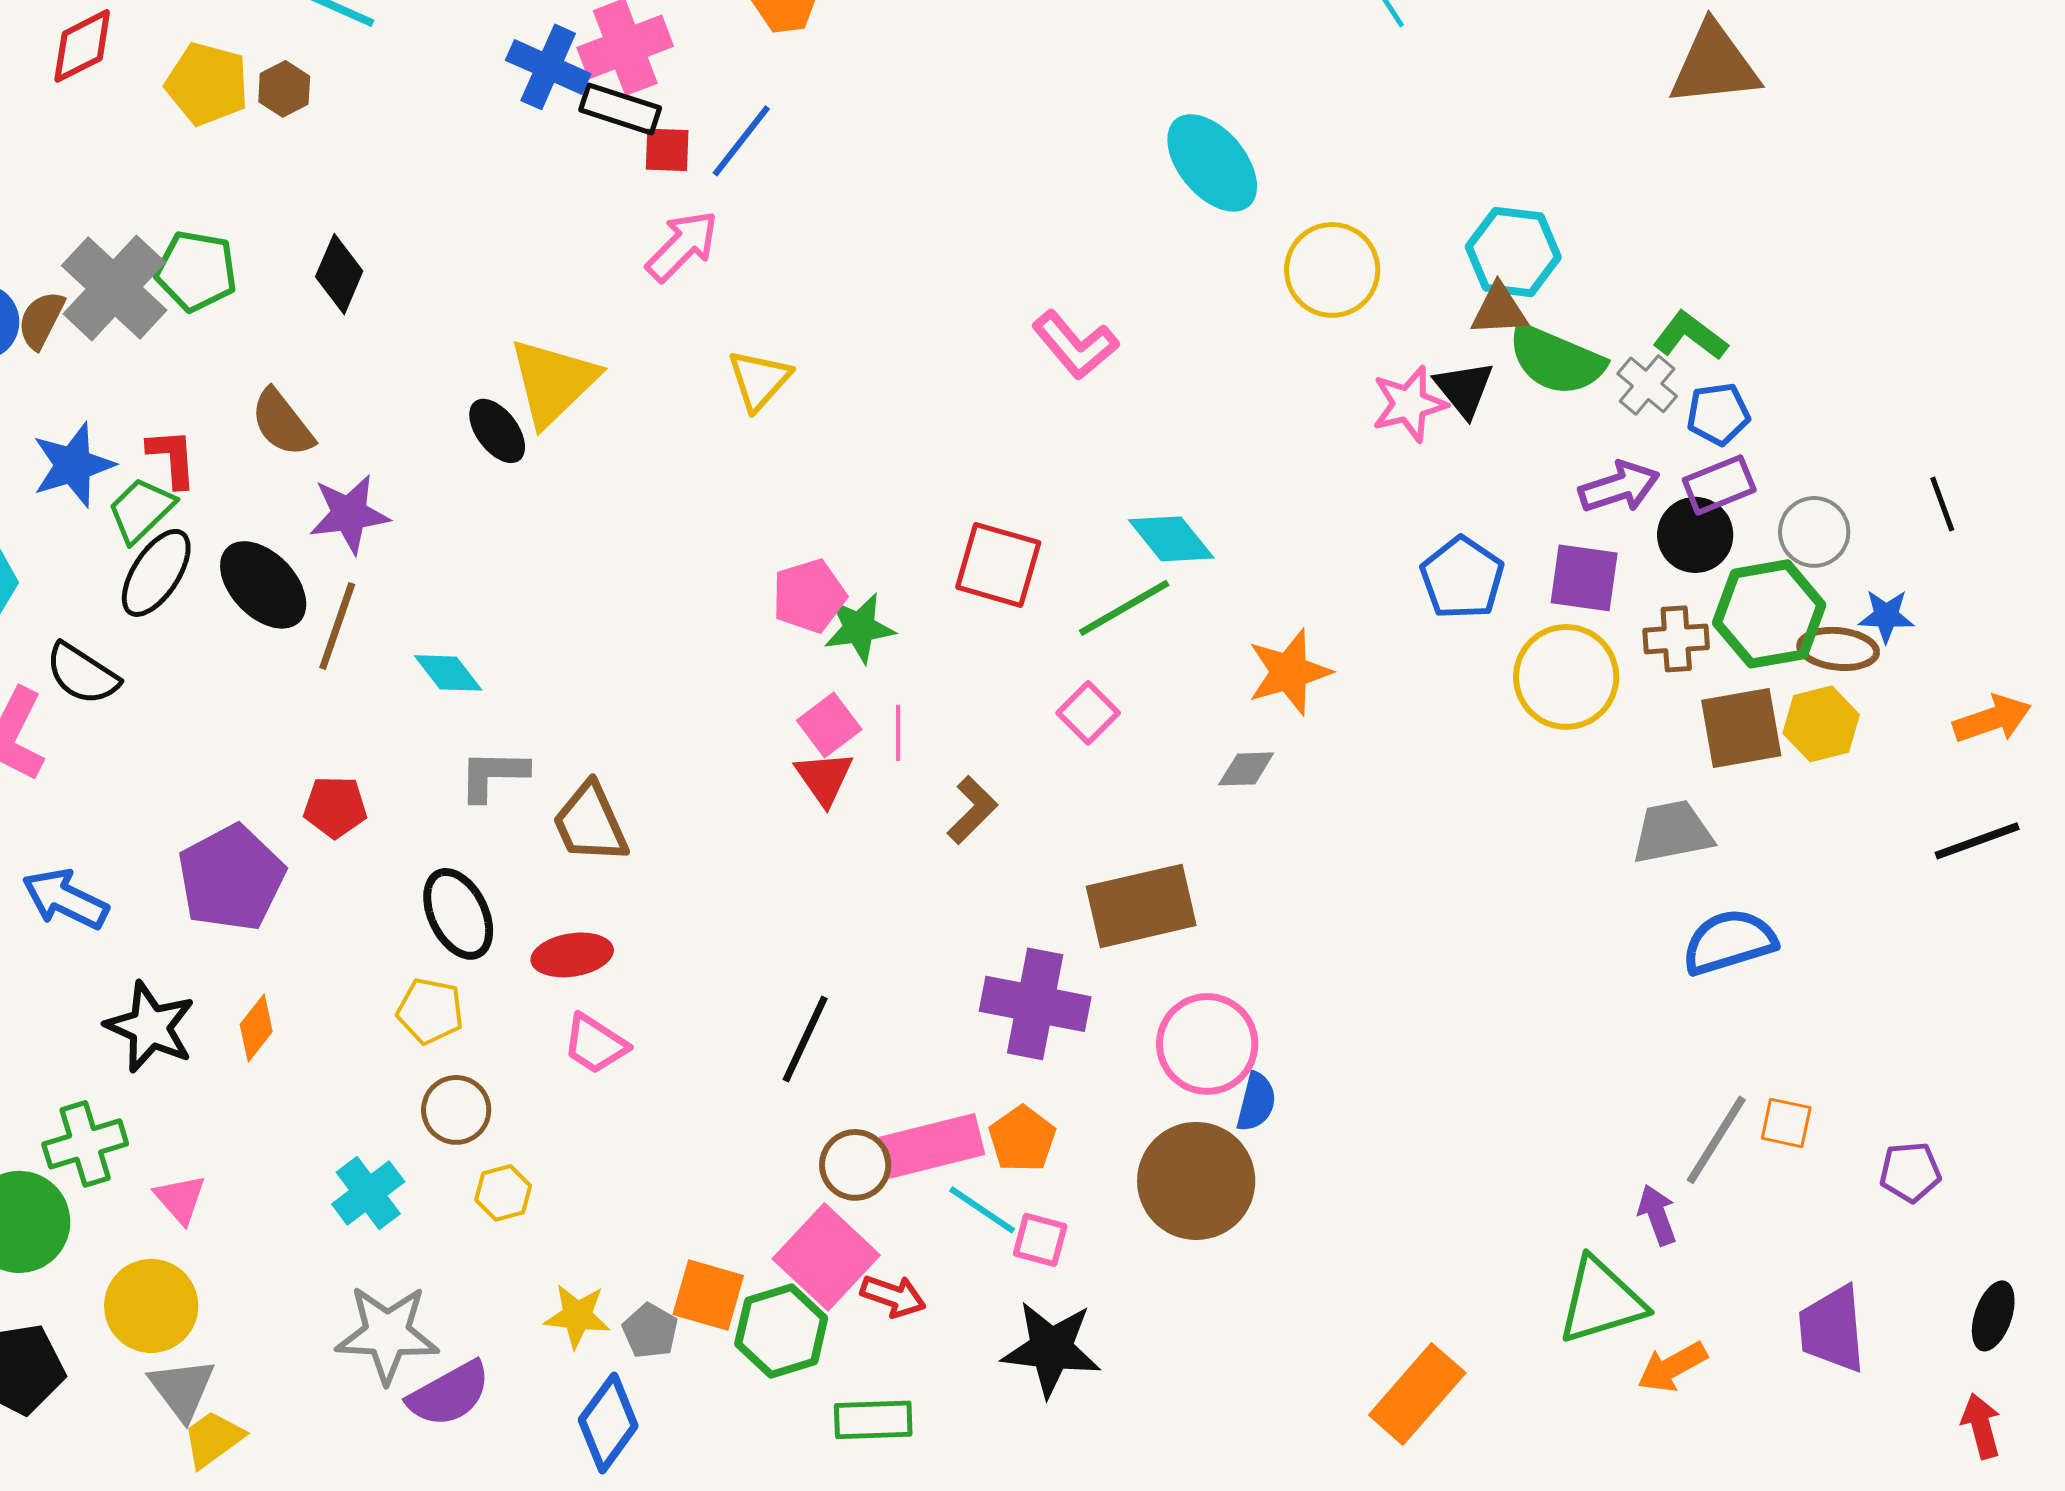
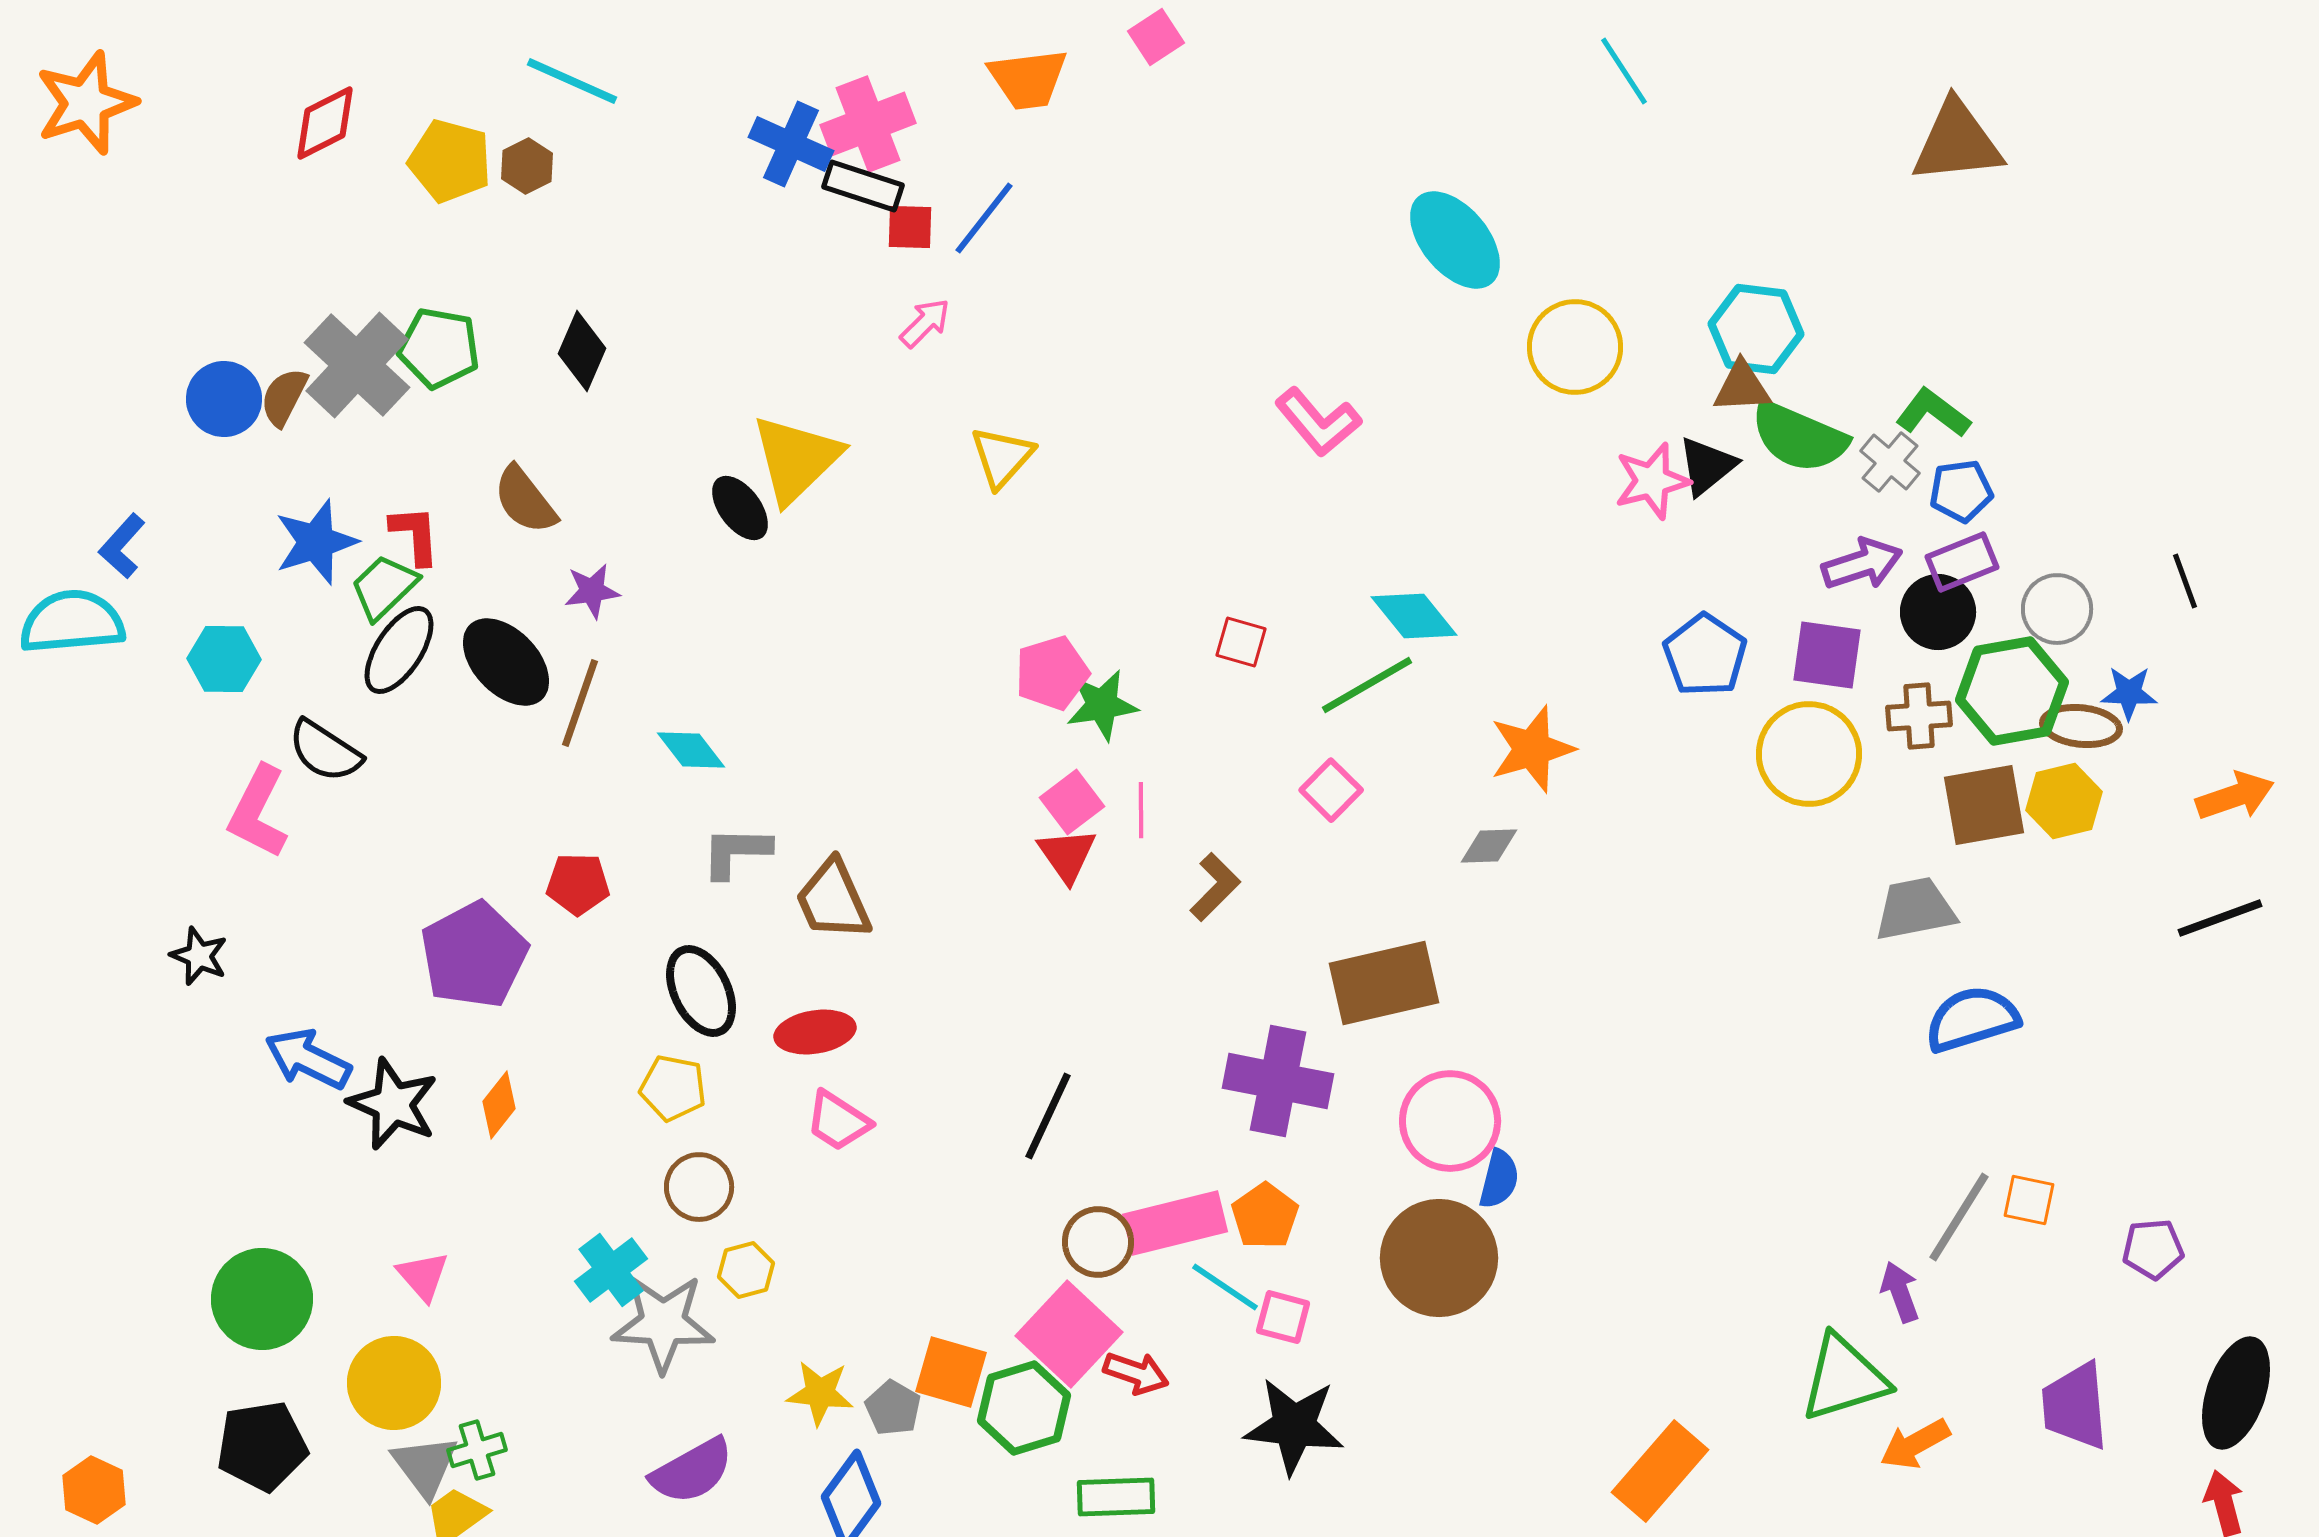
pink arrow: (682, 246) -> (925, 323), size x0.7
black triangle: (1464, 389) -> (1707, 466), turned 30
purple star: (349, 514) -> (592, 591), size x0.7
red square: (998, 565) -> (1241, 642), size x0.6
blue arrow: (65, 899) -> (308, 1059), moved
green cross: (85, 1144) -> (477, 1450), moved, size x0.7
black ellipse: (1993, 1316) -> (2236, 1393), size x1.6
gray star: (387, 1334) -> (663, 1323), moved

